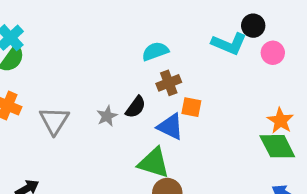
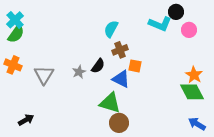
cyan semicircle: (155, 51) -> (111, 29), turned -42

